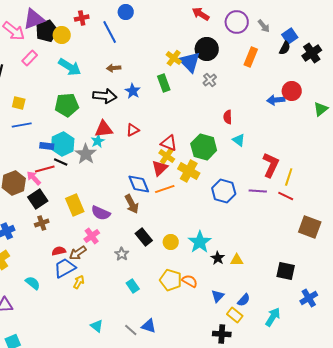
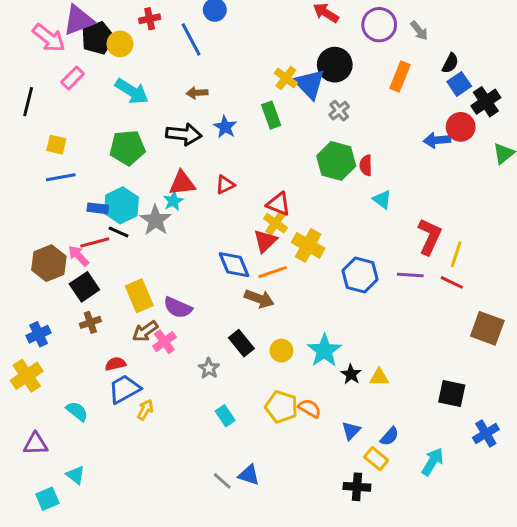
blue square: (290, 36) -> (459, 84), moved
black cross: (312, 53) -> (486, 102), moved
green hexagon: (204, 147) -> (336, 161), moved
brown arrow: (132, 204) -> (259, 299), moved, turned -42
brown arrow: (78, 253) -> (145, 331), moved
cyan triangle: (97, 326) -> (76, 475), moved

